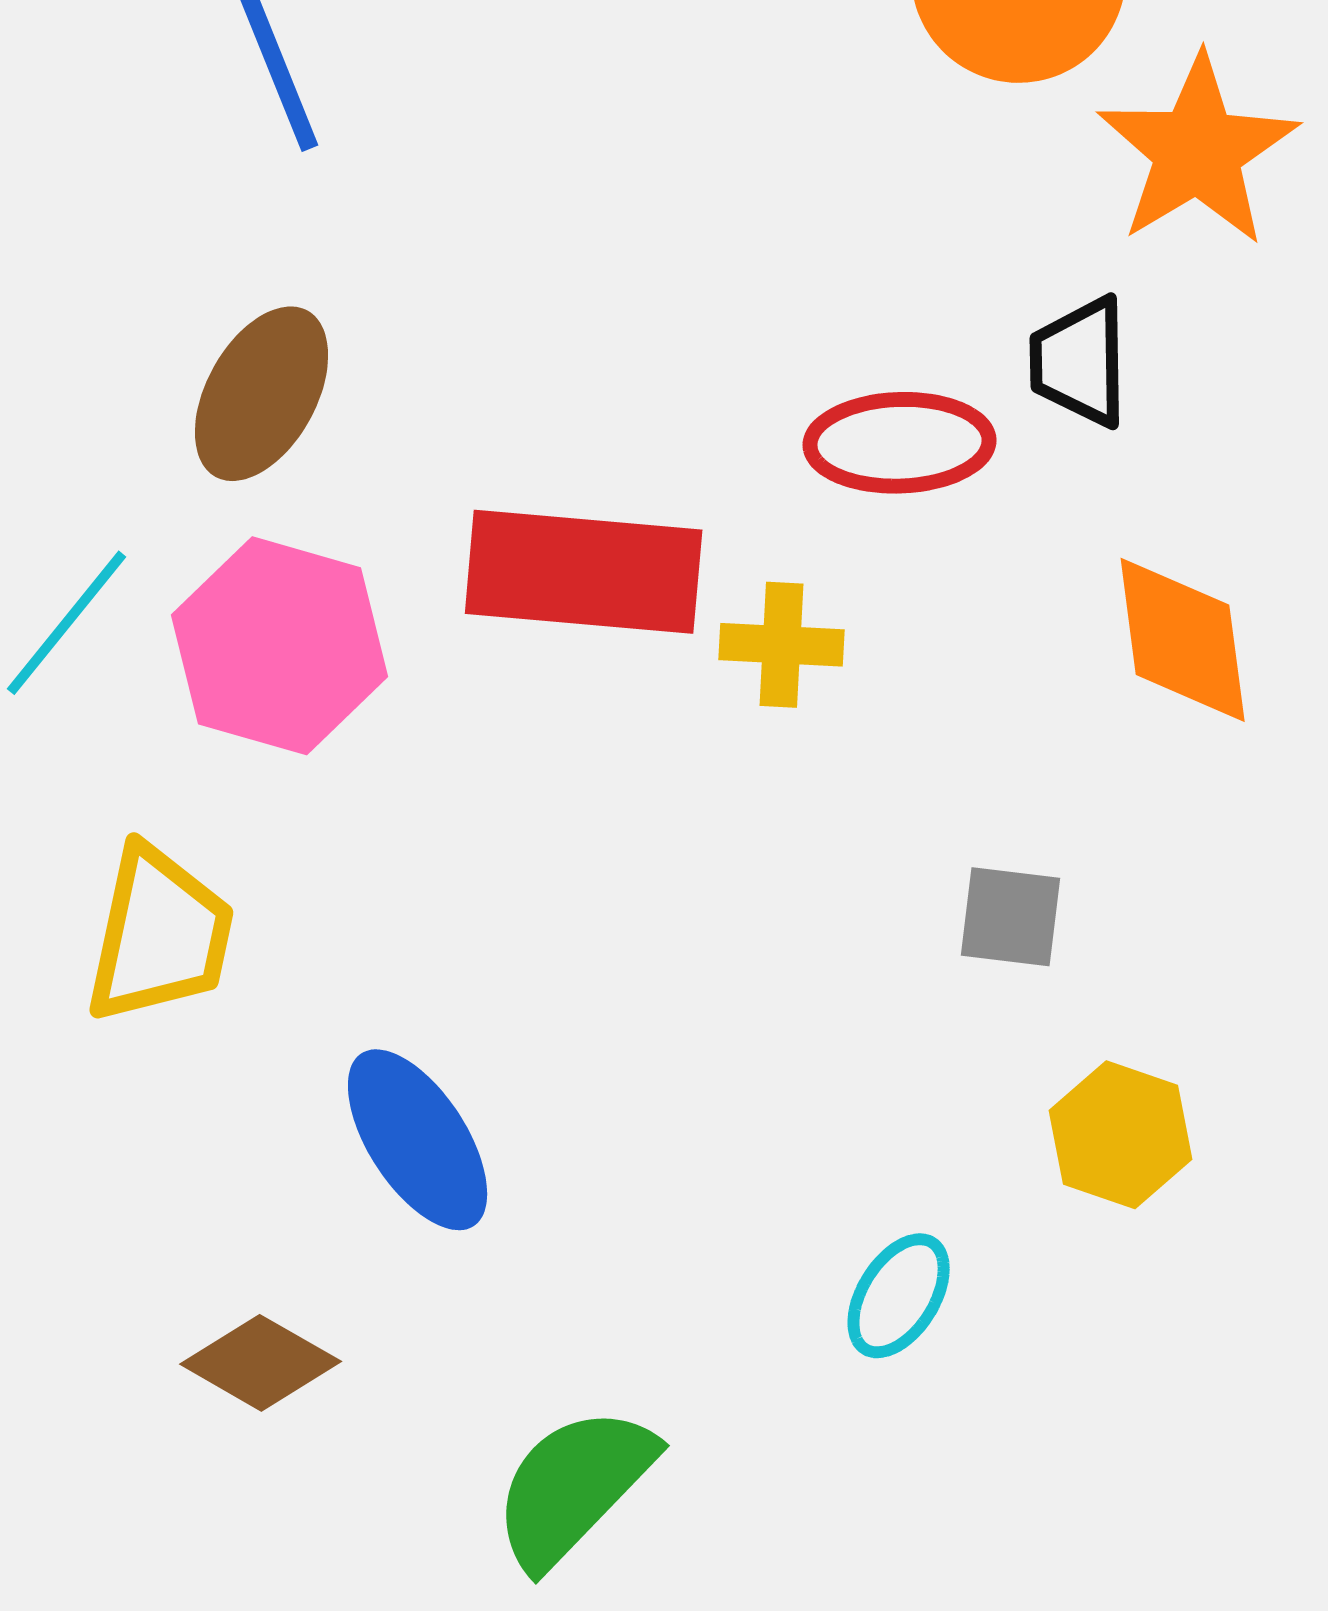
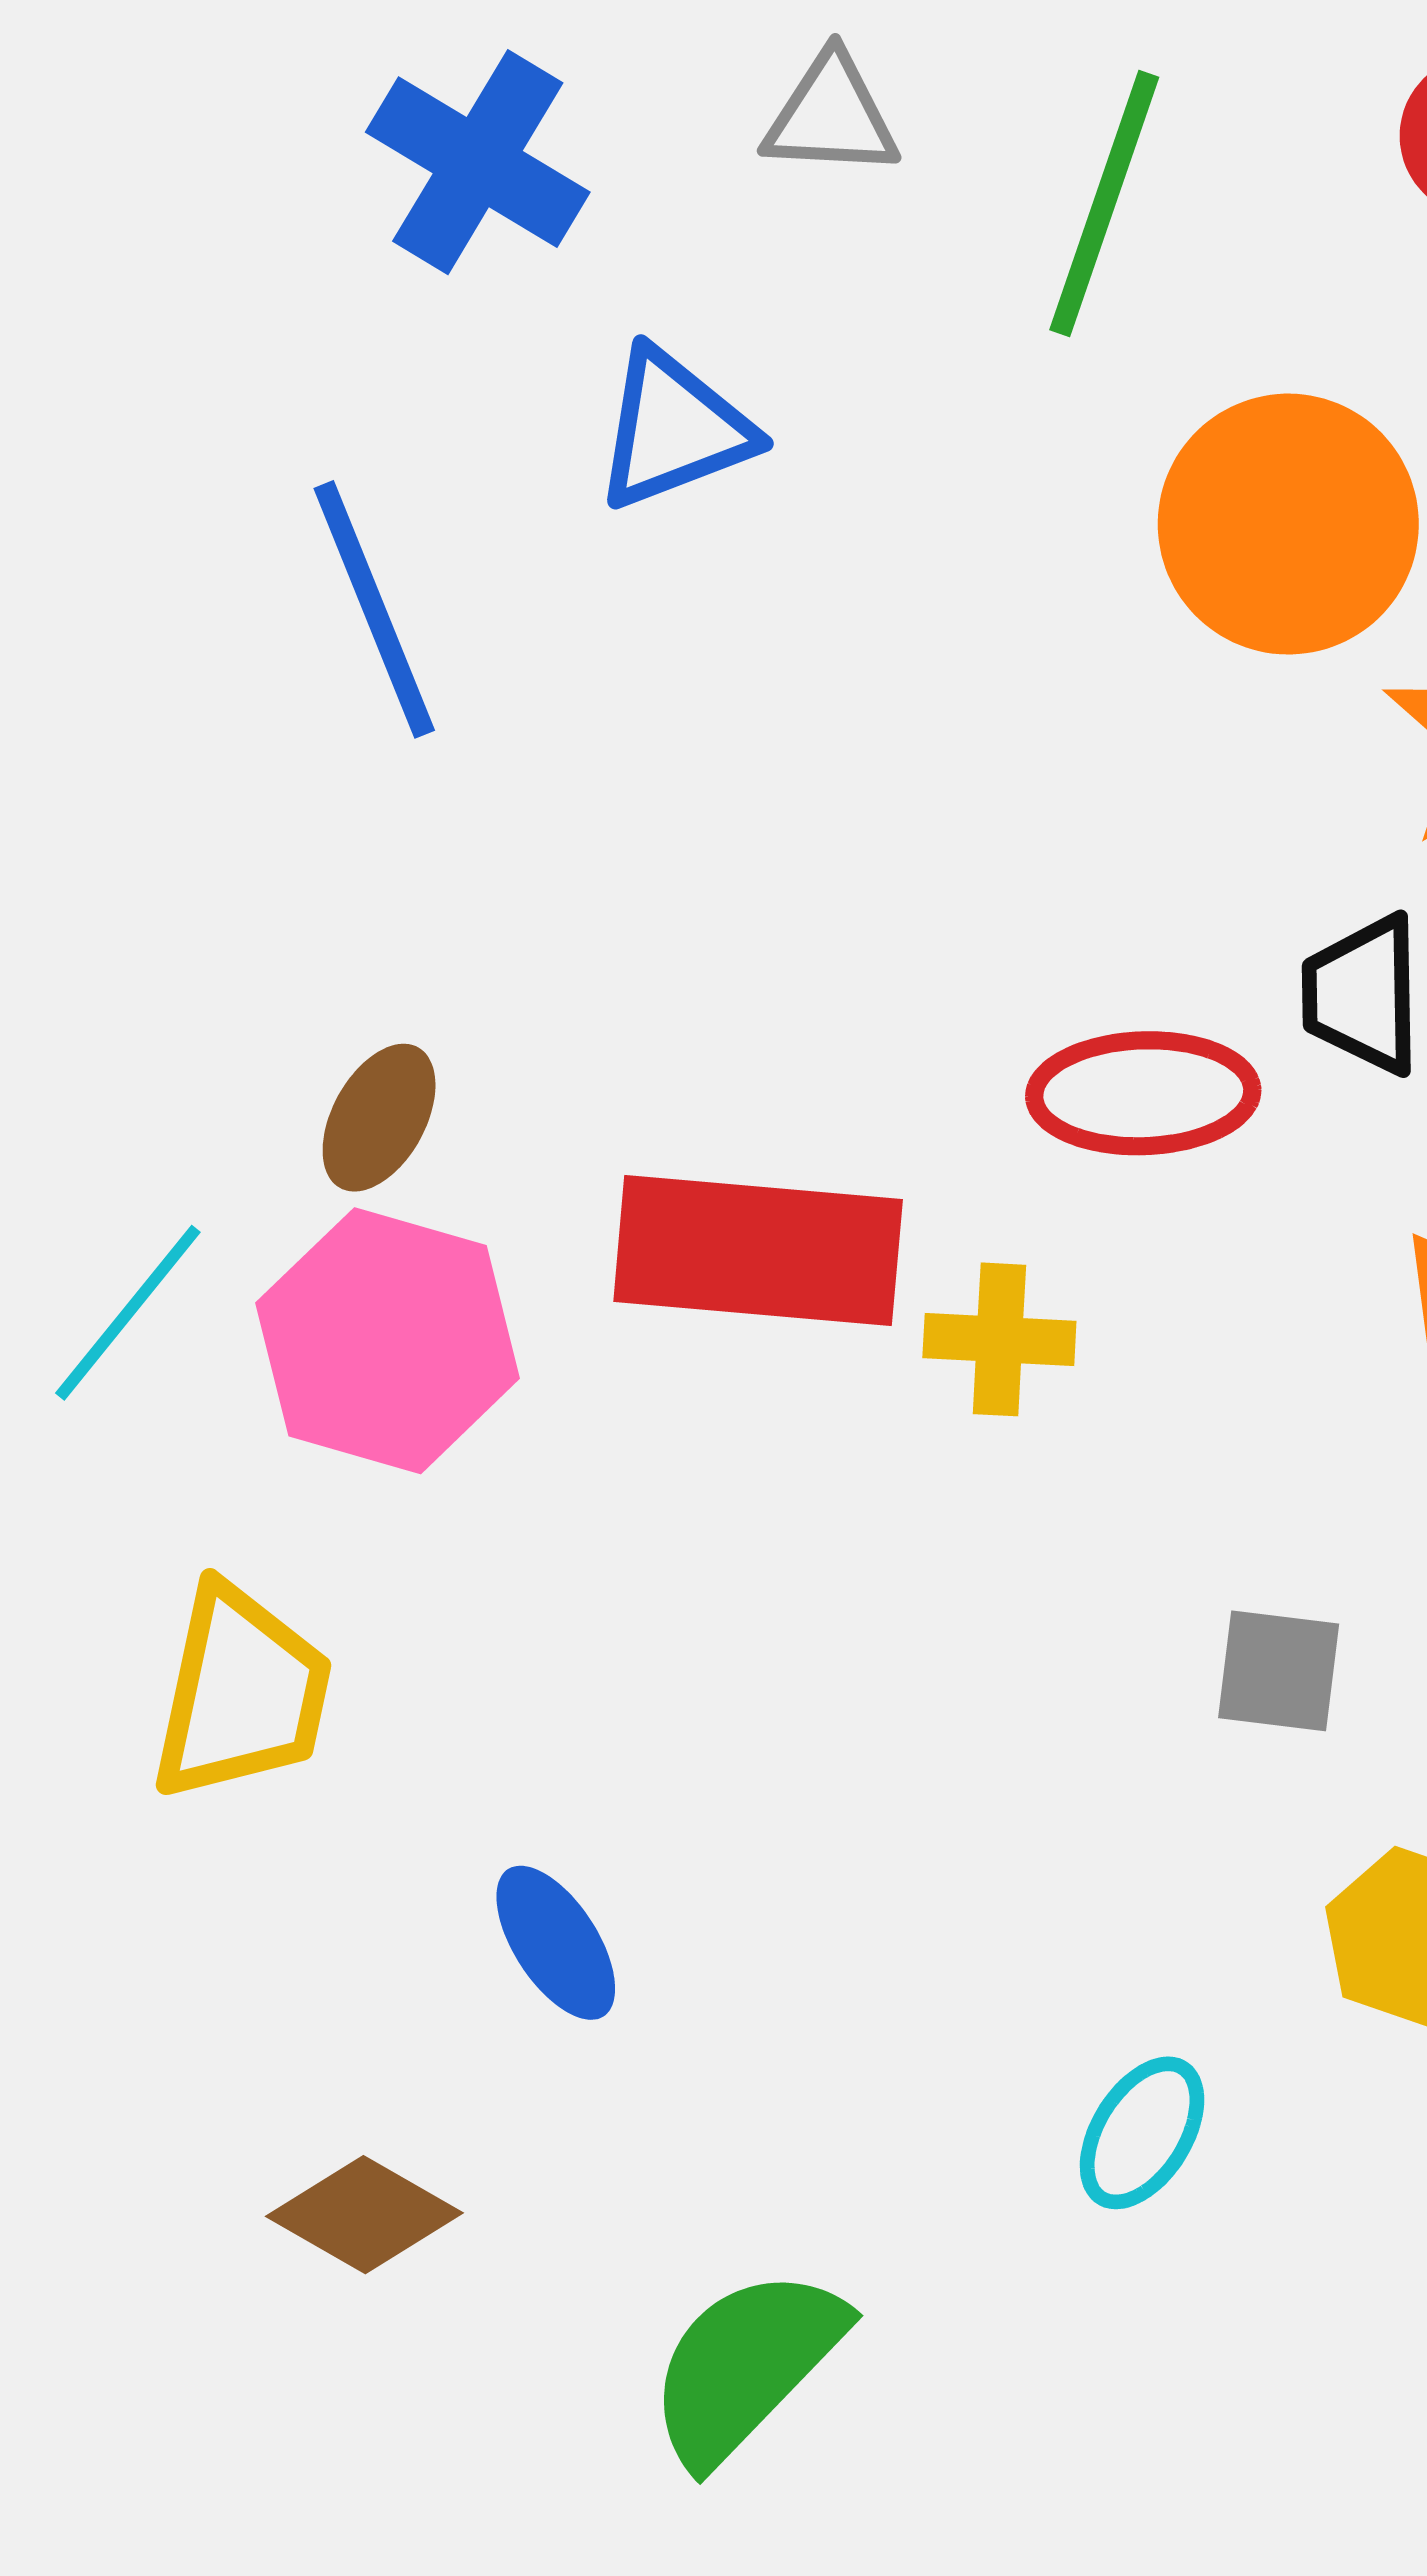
brown ellipse: (262, 394) -> (379, 1118), moved, size x0.7
blue ellipse: (418, 1140) -> (556, 1943), size x0.7

